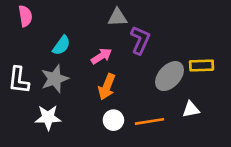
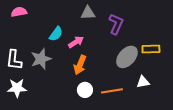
pink semicircle: (25, 16) -> (19, 12), turned -91
purple L-shape: (140, 40) -> (116, 24), moved
cyan semicircle: (61, 45) -> (56, 34), moved
white star: (48, 117) -> (17, 88), moved

